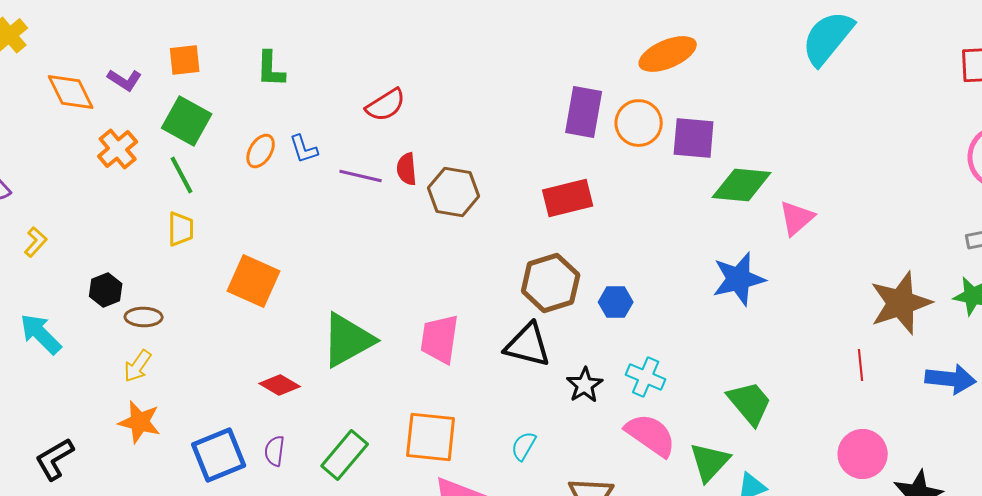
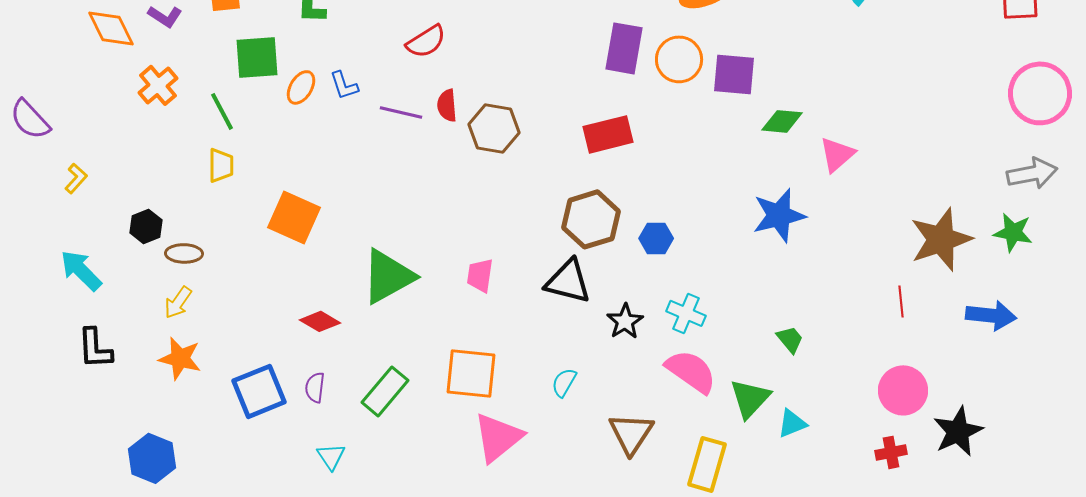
green square: (187, 121) -> (257, 57), moved, turned -33
green diamond: (742, 185) -> (782, 121), size x0.7
pink trapezoid: (440, 339) -> (480, 275), size x0.7
green trapezoid: (750, 403) -> (790, 339), size x0.6
black L-shape: (55, 459) -> (95, 348), moved, turned -63

